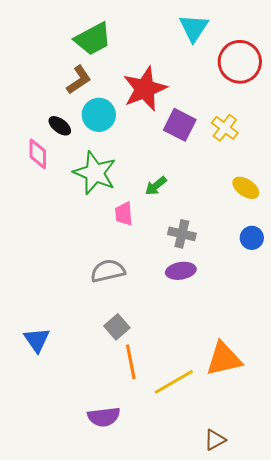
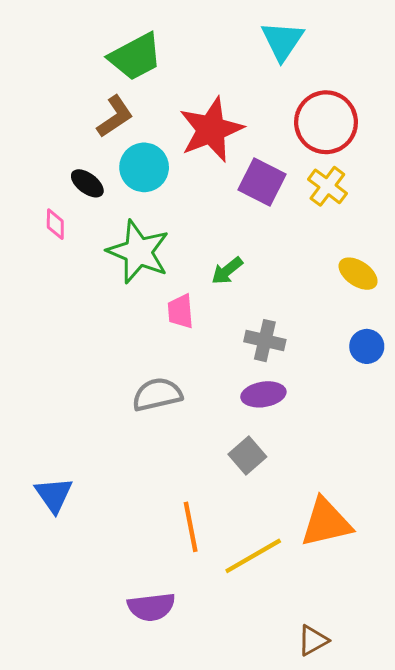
red circle: (240, 62) -> (326, 122), moved
pink diamond: (38, 154) -> (55, 224), size x0.7
gray square: (117, 327) -> (247, 456), moved

